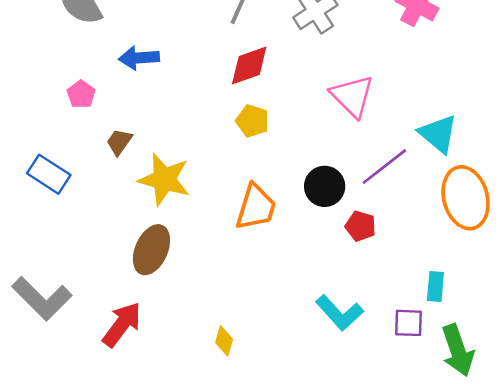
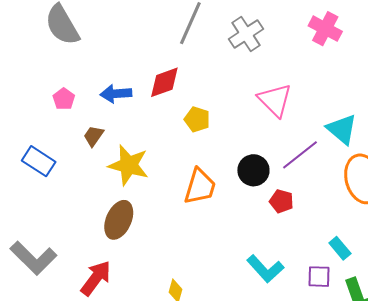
blue arrow: (139, 58) -> (116, 94), moved
red diamond: (249, 66) -> (164, 82), moved
cyan rectangle: (435, 287) -> (340, 248), turned -45

